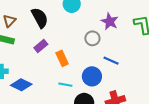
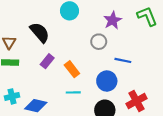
purple star: (110, 21) -> (113, 20), turned 30
cyan line: (65, 85) -> (73, 92), moved

